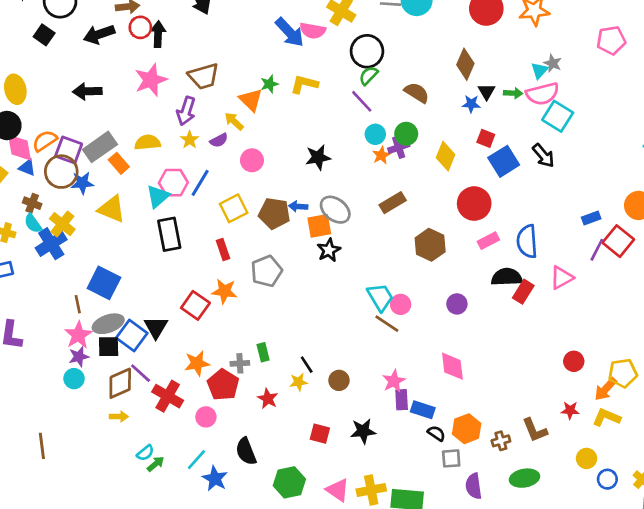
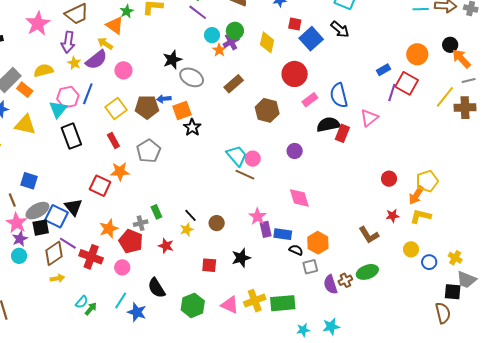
purple semicircle: (219, 140) -> (96, 60), size x1.6
gray ellipse: (335, 210) -> (192, 77), moved
blue square: (104, 283) -> (29, 181), size x0.7
brown cross: (501, 441) -> (345, 280), moved

